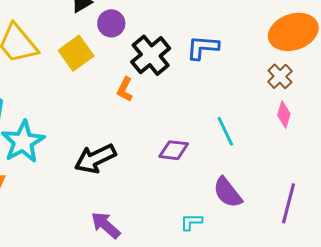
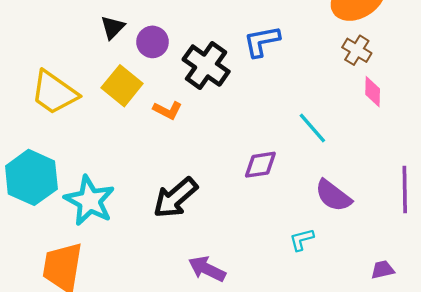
orange L-shape: (125, 89) -> (168, 110), moved, turned -75

